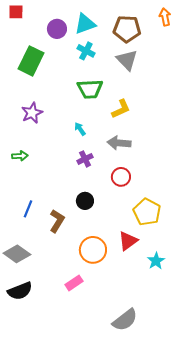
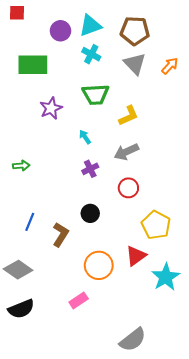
orange arrow: (165, 17) -> (170, 66), moved, turned 54
green rectangle: (31, 61) -> (33, 65), turned 64
purple star: (32, 113) -> (51, 108), moved
gray arrow: (119, 143) -> (126, 152), turned -30
cyan star: (156, 261) -> (166, 277), size x1.5

